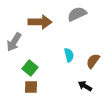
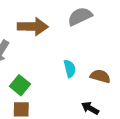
brown semicircle: (93, 61) -> (100, 76), turned 70

